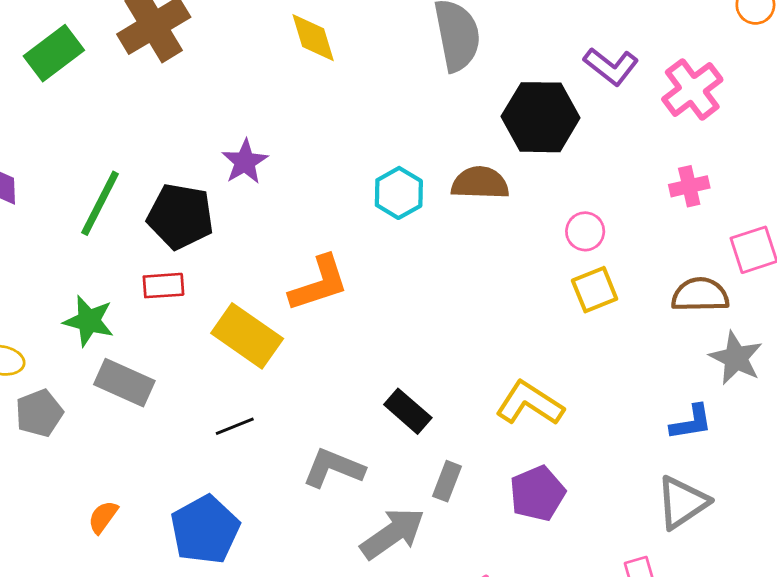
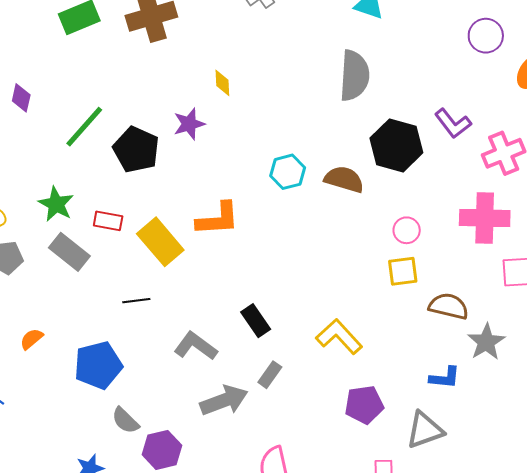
yellow diamond: (313, 38) -> (222, 83), moved, size x0.7
pink cross: (689, 186) -> (485, 218), size x1.8
red rectangle: (163, 286) -> (108, 221), moved
brown semicircle: (700, 295) -> (449, 306), moved
purple pentagon: (537, 493) -> (364, 405), moved

